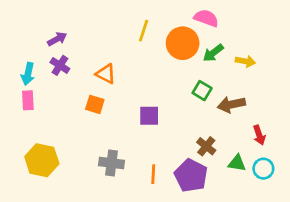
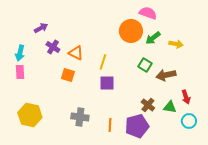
yellow line: (144, 31) -> (103, 62), moved
purple cross: (60, 65) -> (53, 47), moved
green triangle: (237, 163) -> (170, 107), moved
purple pentagon: (191, 176) -> (137, 126), turned 30

